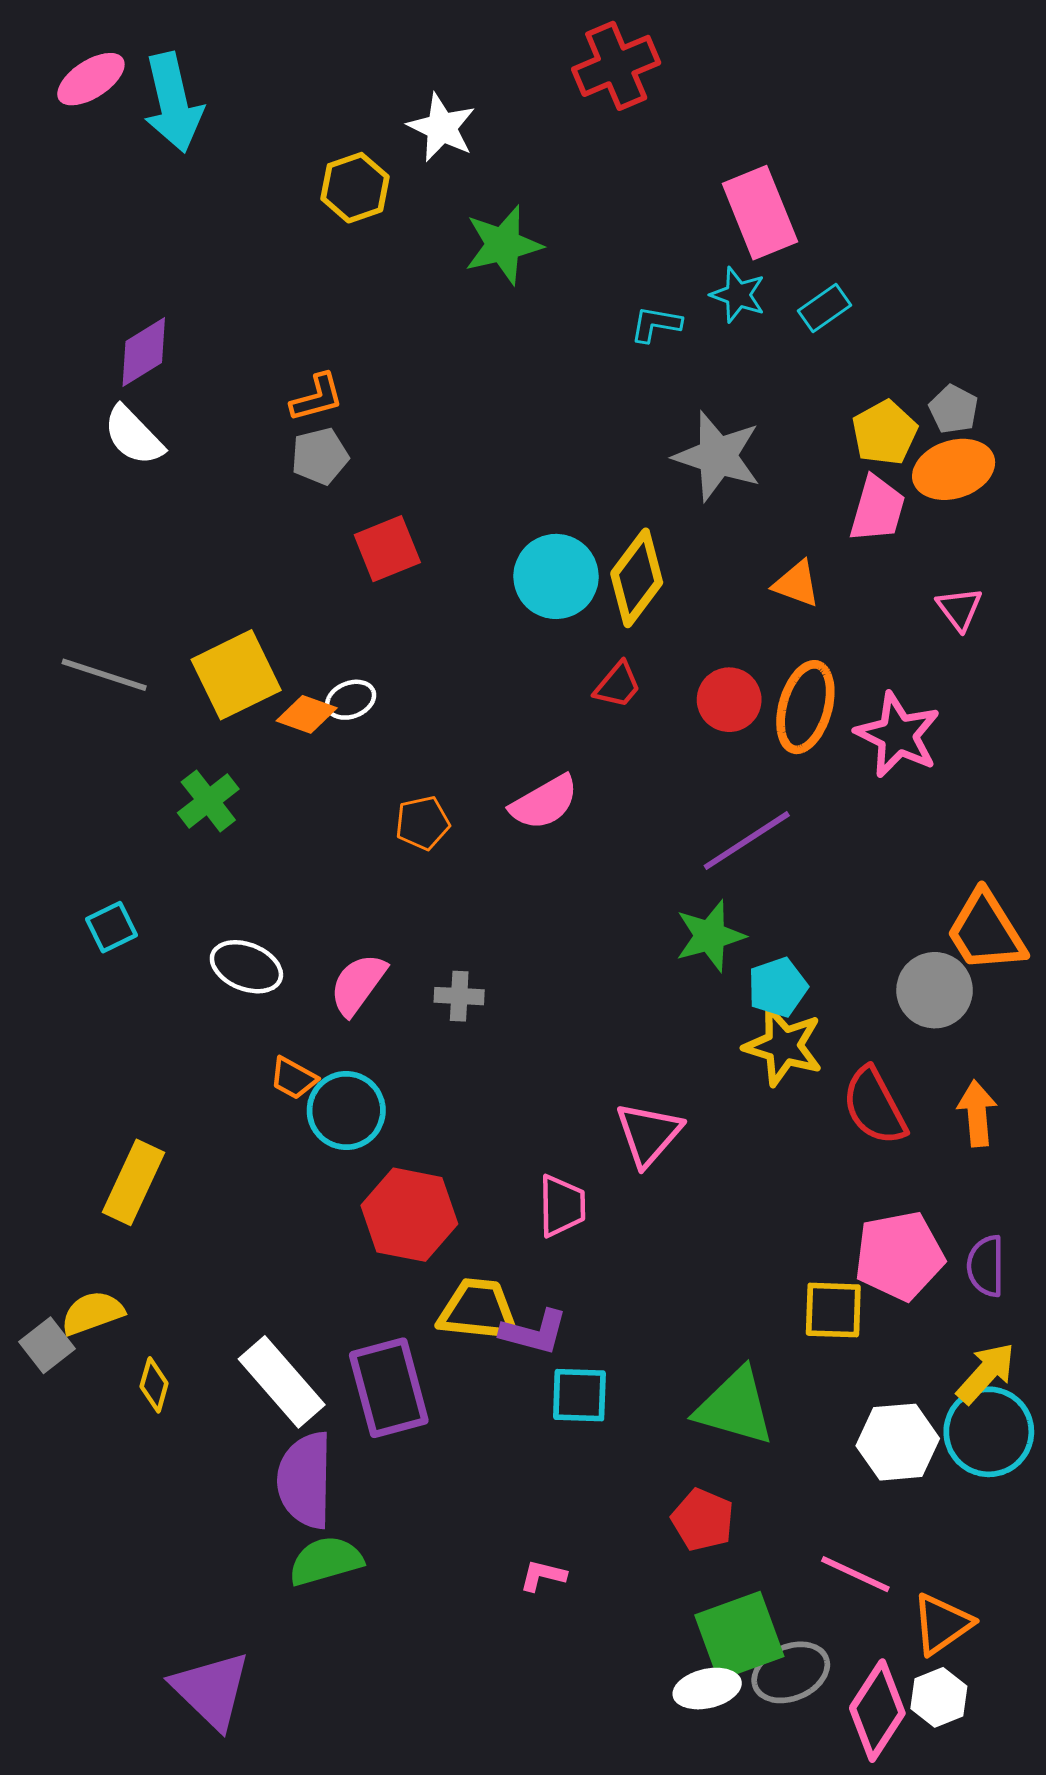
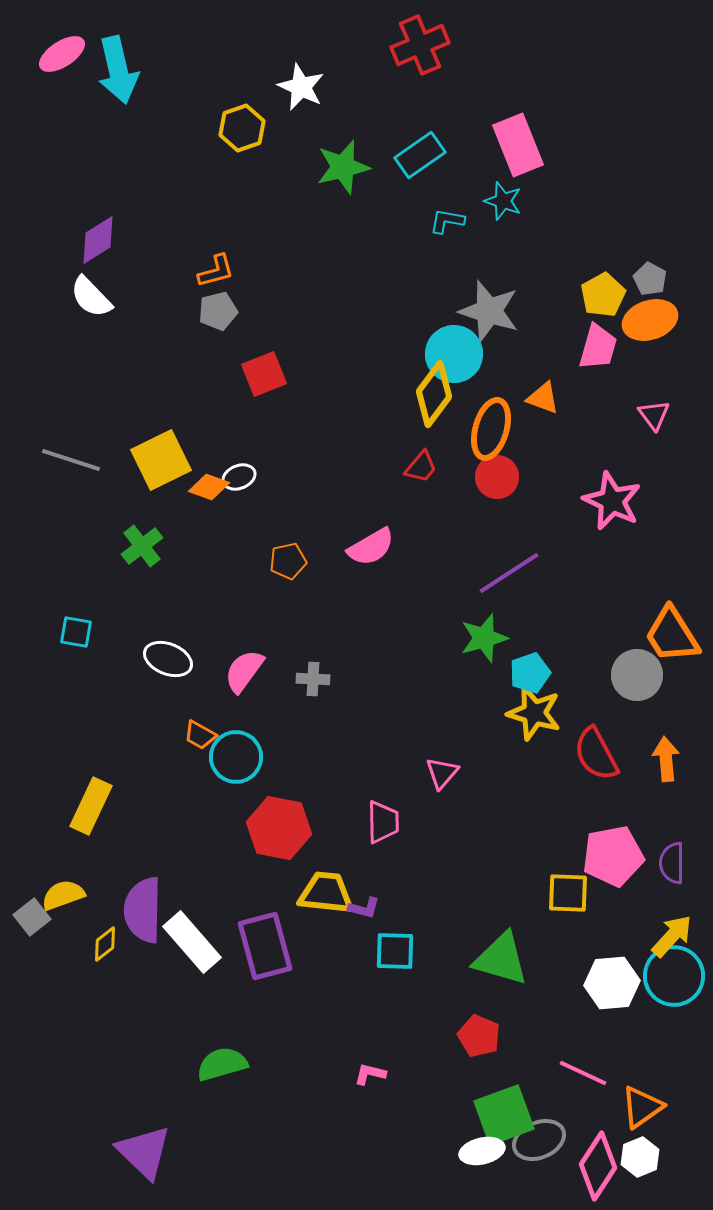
cyan rectangle: (824, 308) -> (420, 155), moved, size x1.4
cyan circle: (556, 576) -> (454, 354), moved
orange ellipse: (805, 707) -> (491, 429), moved
cyan square: (111, 927) -> (76, 632), turned 36
pink triangle: (648, 1134) -> (442, 773), size x0.7
purple L-shape: (534, 1332) -> (364, 908), size x0.7
yellow diamond: (154, 1385) -> (105, 944), turned 36
purple semicircle: (305, 1480) -> (143, 910), moved

